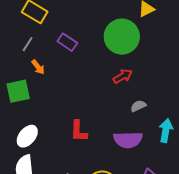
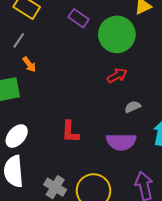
purple rectangle: (67, 42) -> (79, 18), moved

